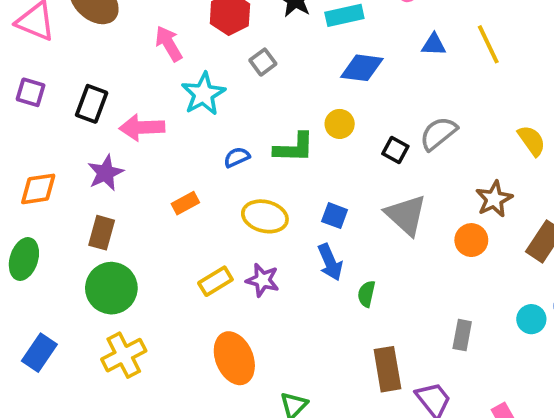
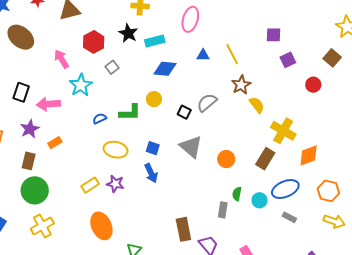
brown star: (494, 199) -> (241, 85), moved
orange rectangle: (185, 203) -> (55, 143), moved
green semicircle: (366, 294) -> (237, 194), moved

